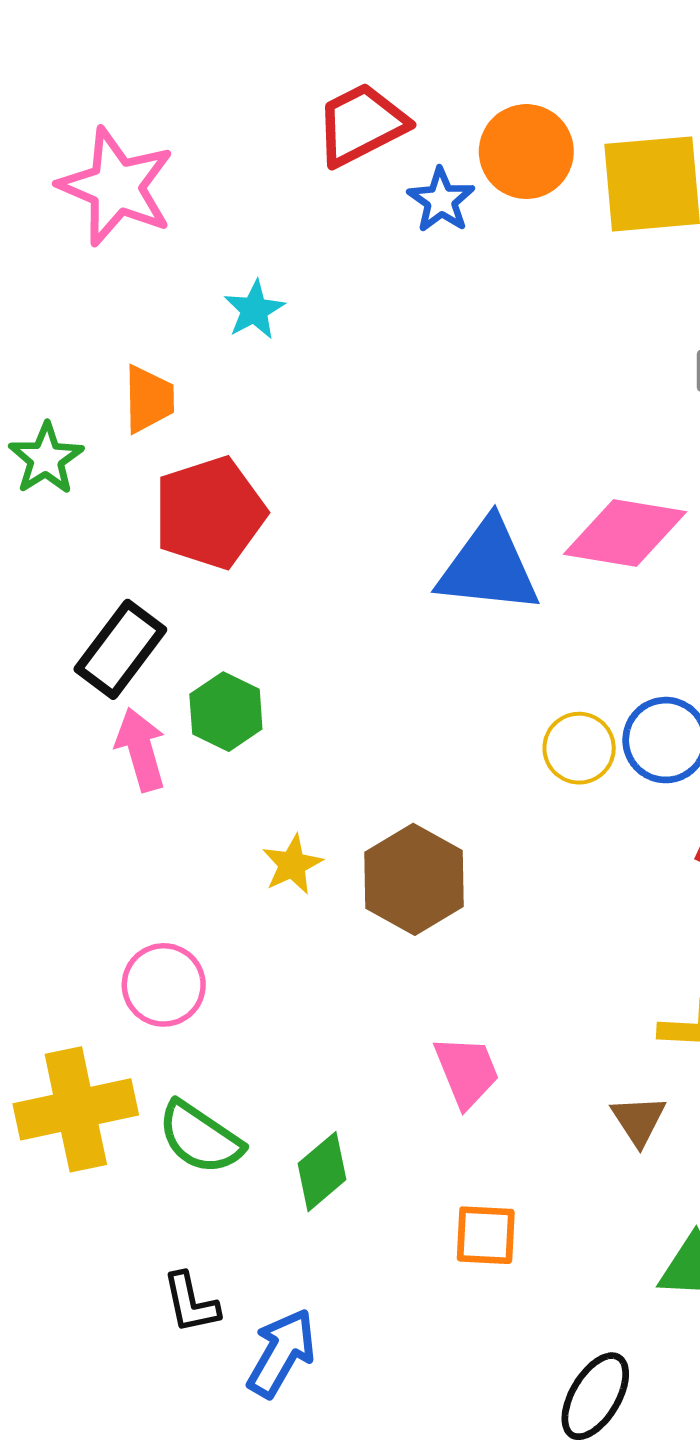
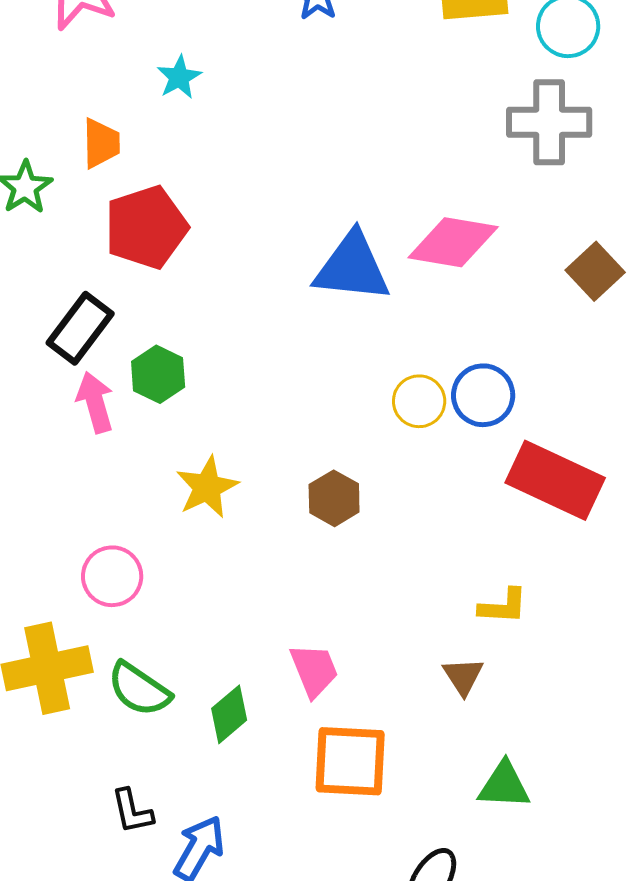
yellow star: (292, 864) -> (207, 487), size x1.4
brown hexagon: (414, 879) -> (334, 498), moved, size x0.7
pink trapezoid: (467, 1071) -> (314, 670), moved
orange square: (486, 1235) -> (350, 761), size x1.6

